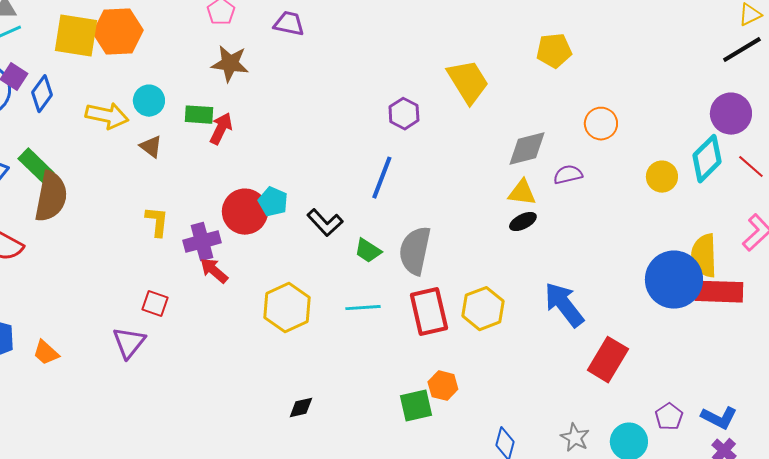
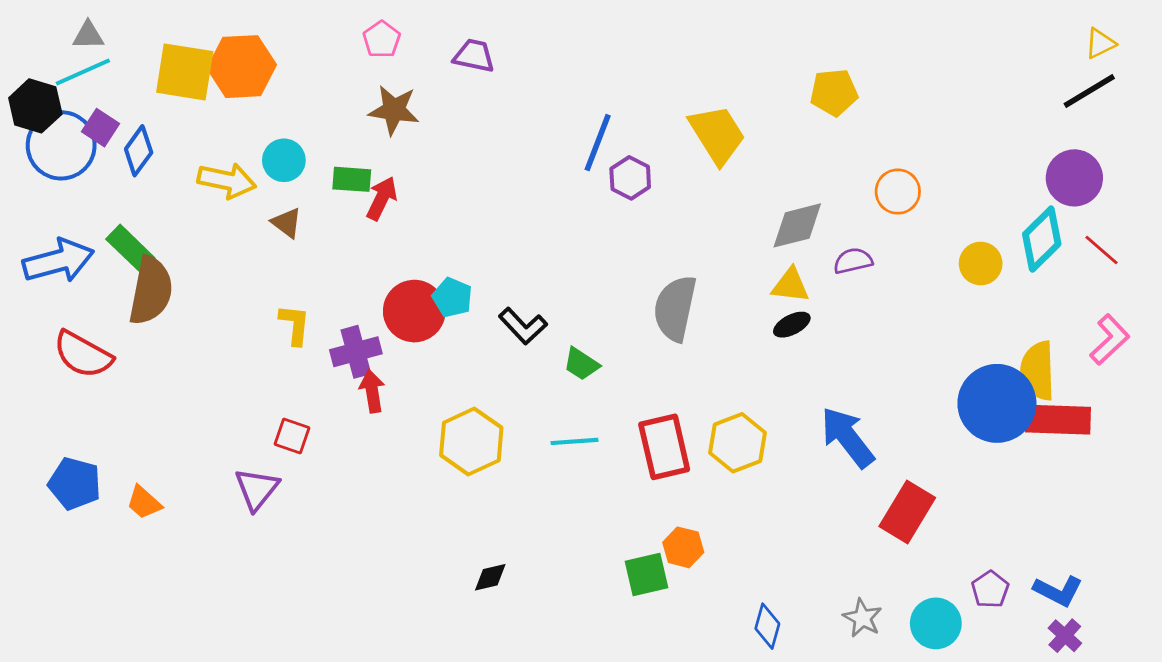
blue line: (382, 178) -> (598, 143), moved
gray semicircle: (415, 251) -> (675, 308), moved
red arrow: (214, 271) -> (372, 391), turned 40

